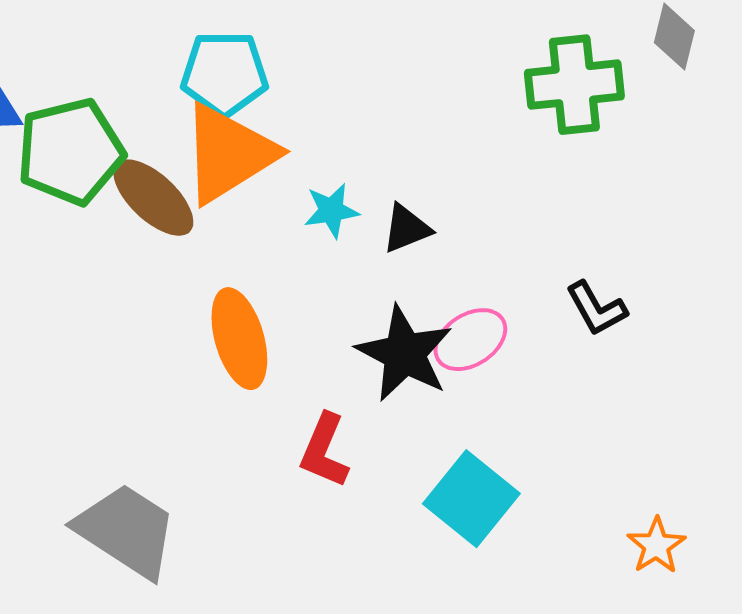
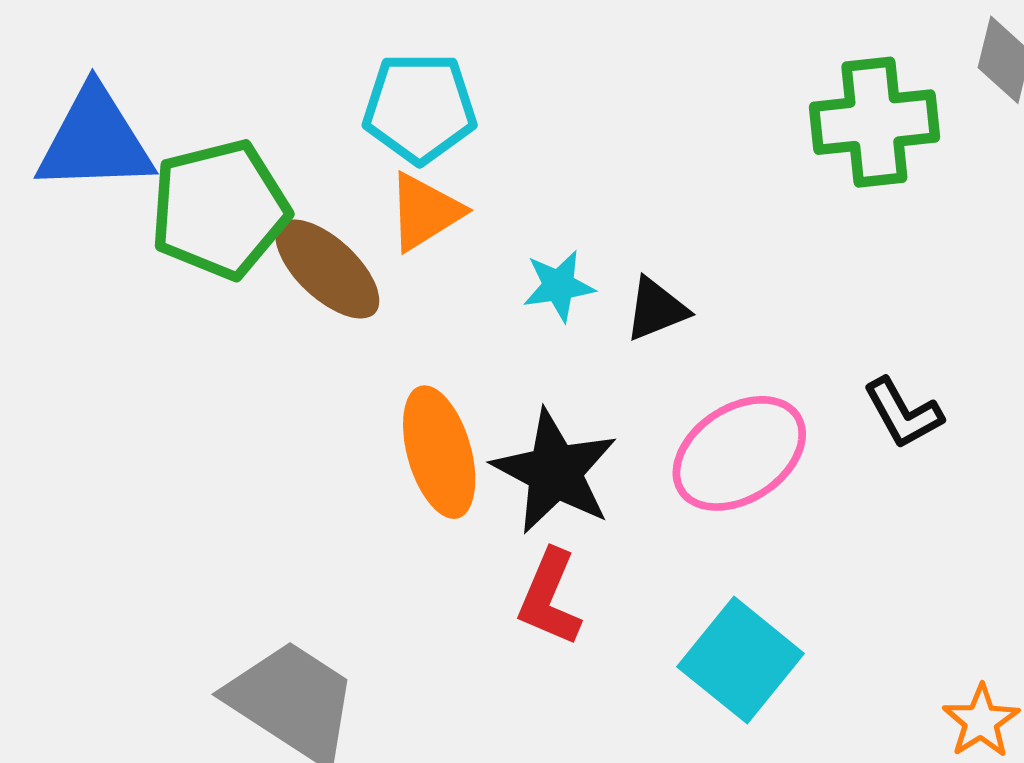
orange triangle: (228, 154) -> (425, 212), size x0.6
pink ellipse: (470, 340) -> (739, 453), size x1.4
black star: (404, 354) -> (555, 472), moved

